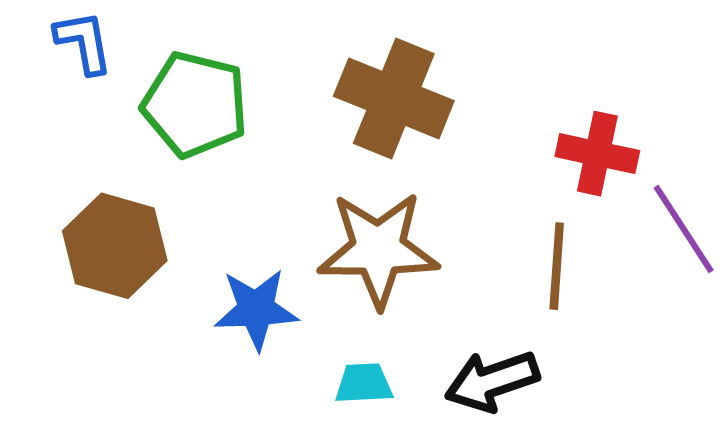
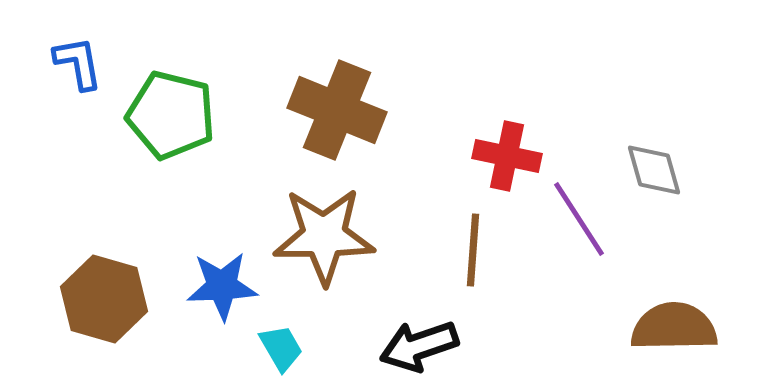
brown hexagon: (115, 246) -> (104, 299), moved
cyan trapezoid: (364, 383) -> (281, 348), moved, turned 63

